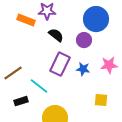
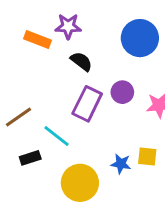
purple circle: (84, 40) -> (122, 92), moved
blue star: (83, 69) -> (121, 164), moved

